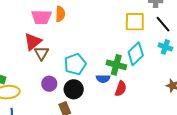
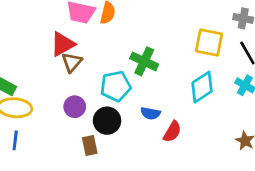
green cross: (116, 65) -> (144, 61), moved

